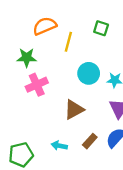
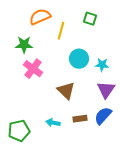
pink cross: (37, 85) -> (33, 69), turned -30
brown triangle: (74, 109) -> (66, 91), turned -48
brown rectangle: (90, 141) -> (80, 119), turned 40

